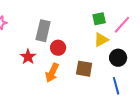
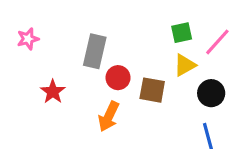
red star: (28, 57) -> (53, 92), moved
brown square: (84, 69) -> (152, 90), moved

